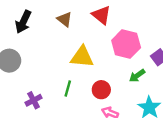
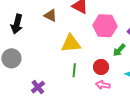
green line: (68, 88) -> (74, 70), moved
red circle: (101, 90) -> (101, 67), moved

